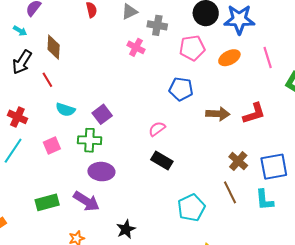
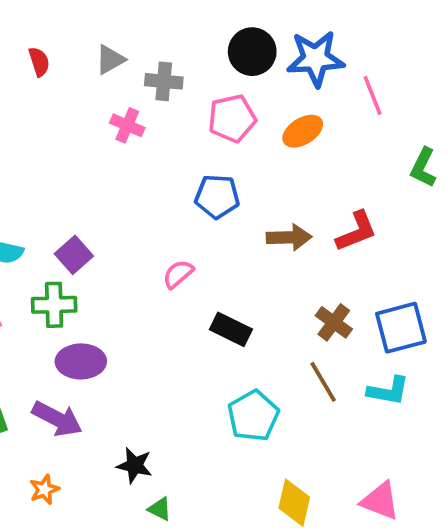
pink line: (268, 57) -> (373, 95), moved
black rectangle: (162, 160) -> (231, 329), moved
cyan L-shape: (264, 200) -> (388, 391), turned -70
black star: (126, 229) -> (135, 465), turned -30

